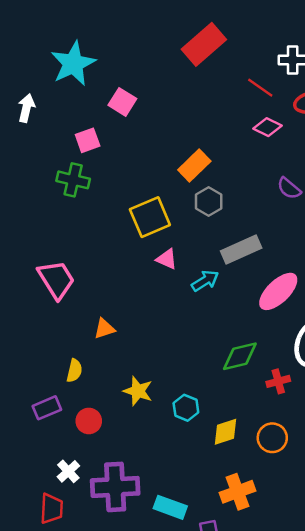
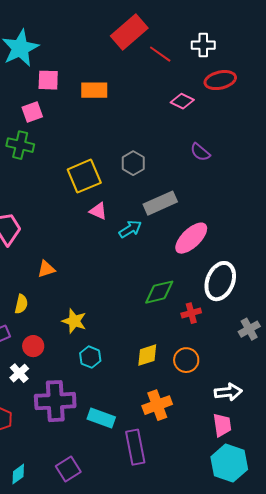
red line: (260, 88) -> (160, 54), moved
pink square: (122, 102) -> (48, 80), moved, turned -30
orange rectangle: (194, 166) -> (94, 90), moved, turned 44
cyan hexagon: (186, 408) -> (90, 357), moved
white cross: (68, 471) -> (19, 373), moved

